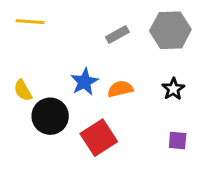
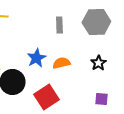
gray rectangle: (117, 35) -> (59, 25), turned -63

